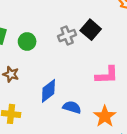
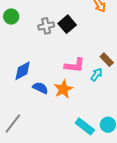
green circle: (27, 42) -> (11, 17), moved
orange star: (105, 116) -> (63, 89), moved

